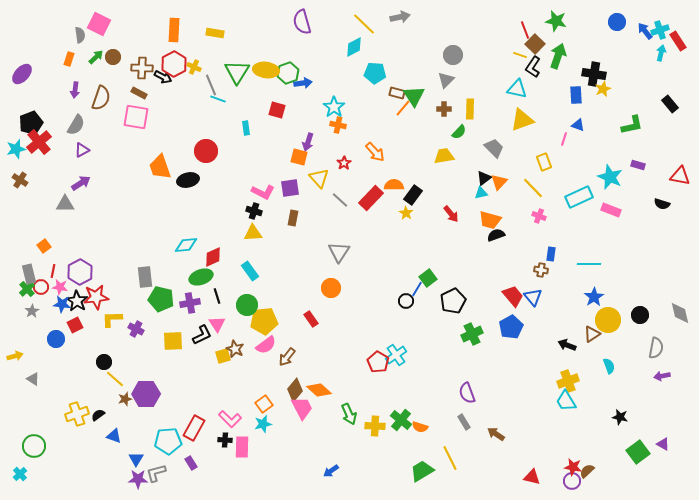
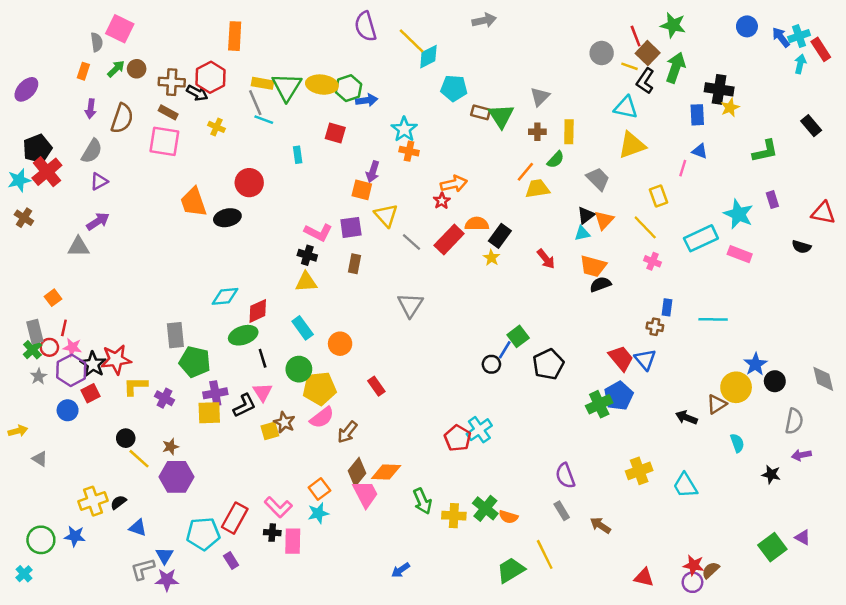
yellow line: (364, 24) -> (411, 41), moved
orange rectangle: (174, 30) -> (235, 36), moved
yellow rectangle: (215, 33) -> (263, 83), moved
gray circle: (453, 55) -> (602, 53), moved
yellow cross: (194, 67) -> (217, 127), moved
orange line: (403, 108) -> (525, 172), moved
orange arrow: (375, 152) -> (454, 184), turned -60
red star: (344, 163) -> (442, 201), moved
purple rectangle: (638, 165) -> (772, 200), turned 56
purple hexagon: (80, 272) -> (71, 370), moved
orange circle: (331, 288) -> (340, 344), moved
blue star: (594, 297) -> (755, 364), moved
purple cross: (190, 303) -> (215, 393), moved
blue star: (62, 304) -> (75, 536), moved
green cross: (472, 334) -> (599, 404), moved
yellow cross: (568, 381) -> (639, 471), moved
orange diamond: (319, 390) -> (386, 472), turned -40
brown star: (125, 399) -> (171, 447), moved
black star: (620, 417) -> (771, 474), moved
gray L-shape: (156, 473) -> (143, 569), moved

